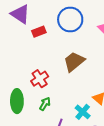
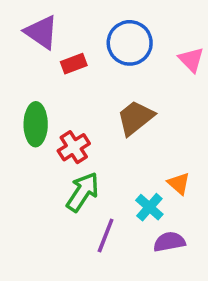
green ellipse: (17, 101) -> (36, 124), moved
green arrow: (45, 104) -> (83, 192), size x1.6

